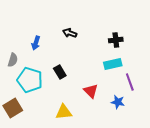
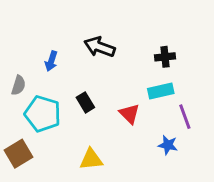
black arrow: (70, 33) -> (100, 47), size x1.5
red triangle: (91, 91) -> (129, 114), moved

